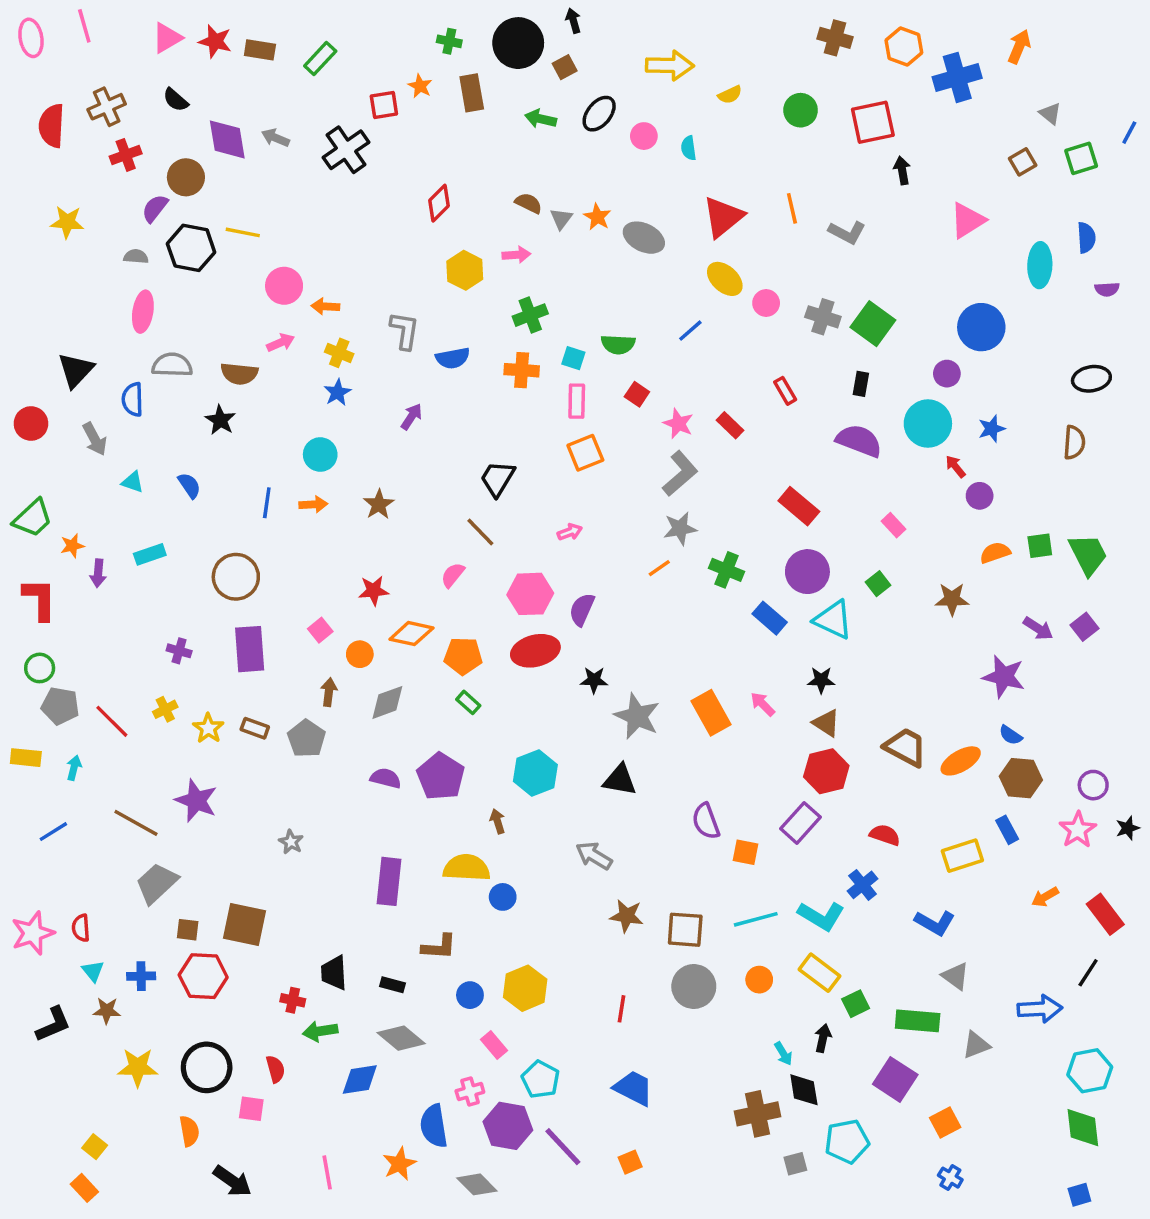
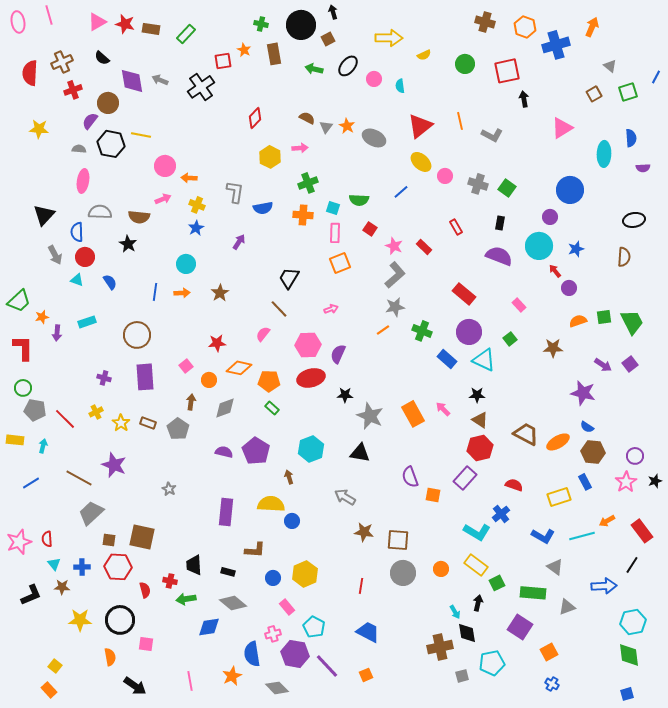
green square: (873, 324) -> (507, 188), size x0.7
red circle: (31, 424) -> (85, 257), moved
cyan line: (756, 919) -> (582, 536), moved
red semicircle: (275, 1069) -> (145, 590), moved

